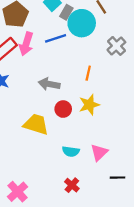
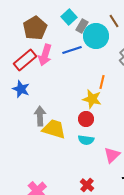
gray arrow: (49, 84) -> (40, 116), moved, turned 78
yellow star: (89, 105) -> (92, 99), moved, turned 30
red circle: (63, 109) -> (86, 119), moved
cyan semicircle: (71, 151) -> (86, 140), moved

